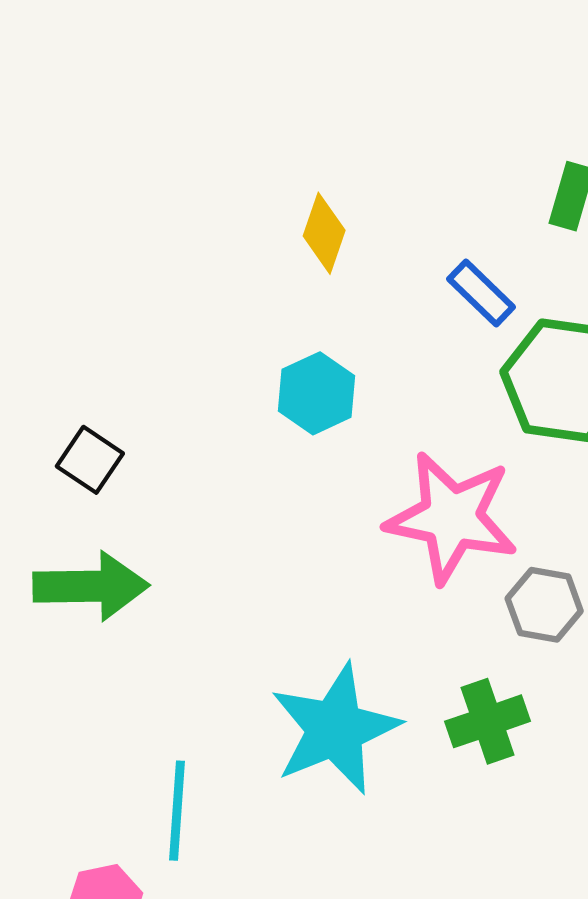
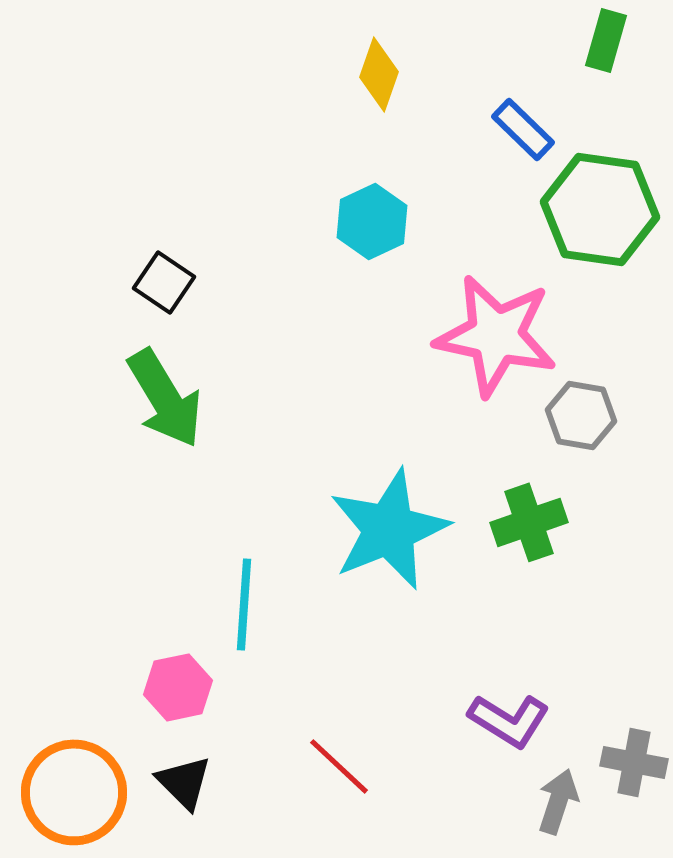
green arrow: (91, 586) -> (165, 398), turned 60

